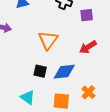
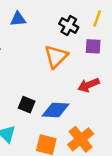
orange triangle: (48, 40) -> (56, 56), moved
orange cross: (88, 92) -> (81, 139), size x1.5

